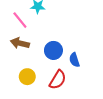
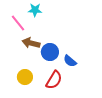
brown arrow: (20, 43) -> (31, 43), moved
blue semicircle: (74, 60) -> (70, 61), turned -32

